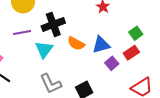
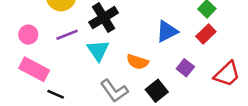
orange semicircle: (76, 44) -> (137, 62), moved
purple square: (112, 63) -> (185, 68), moved

